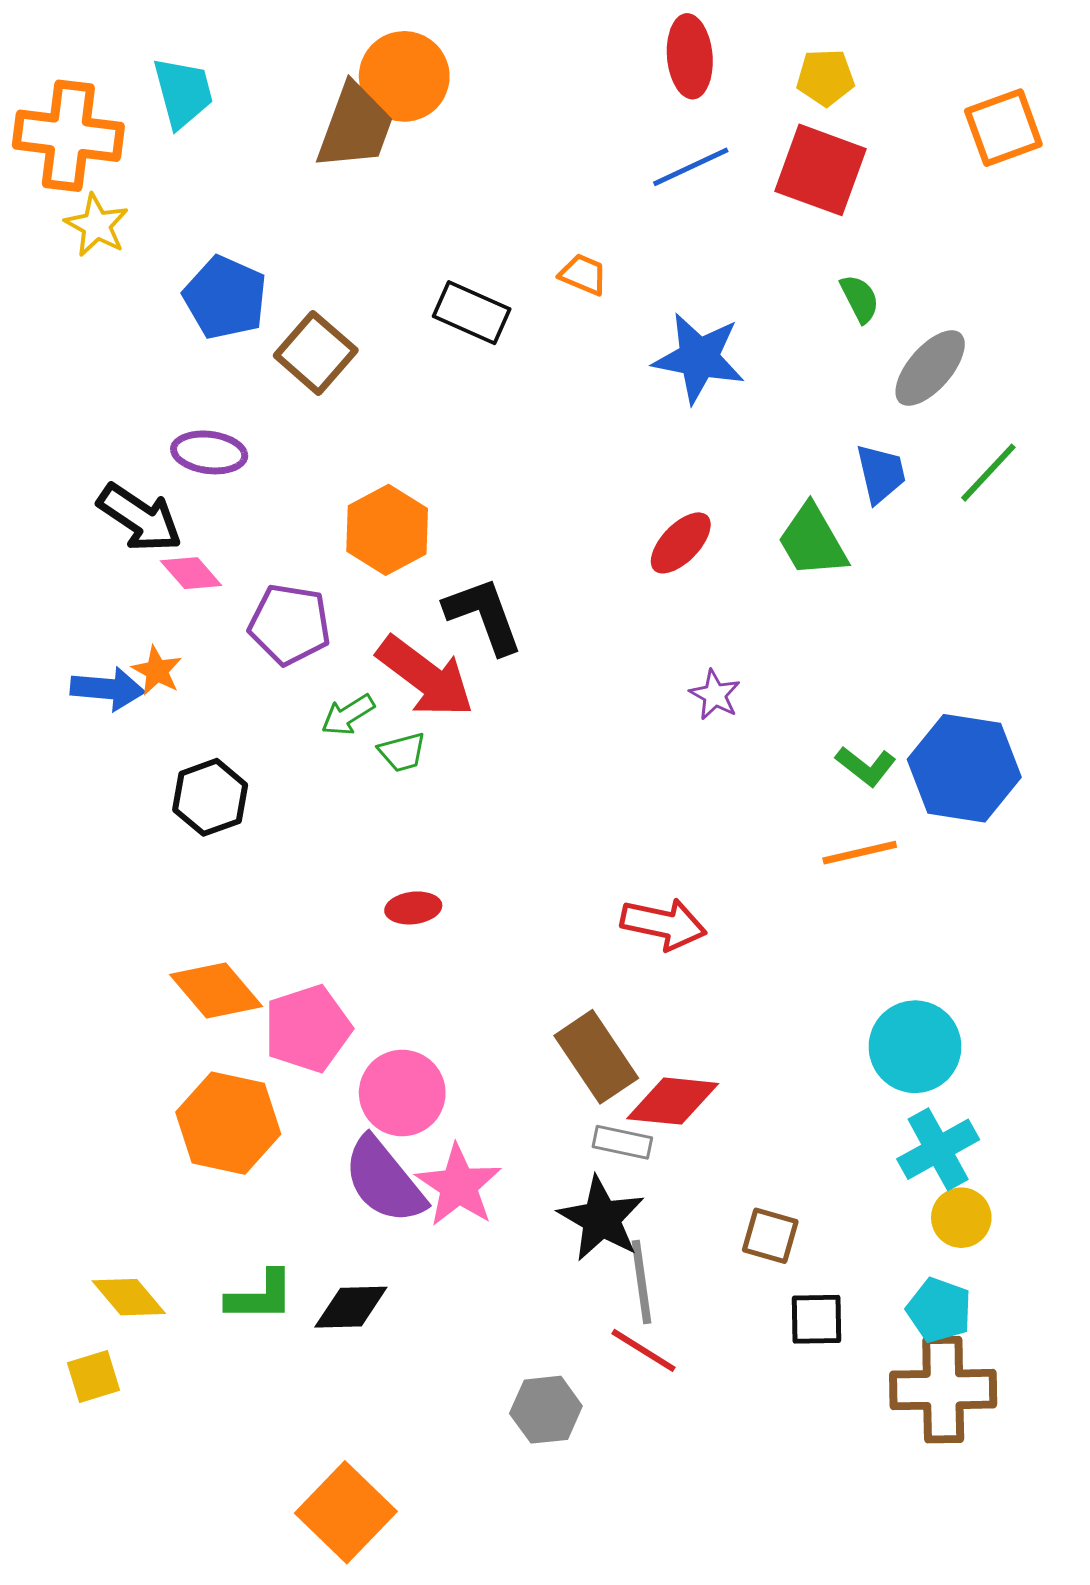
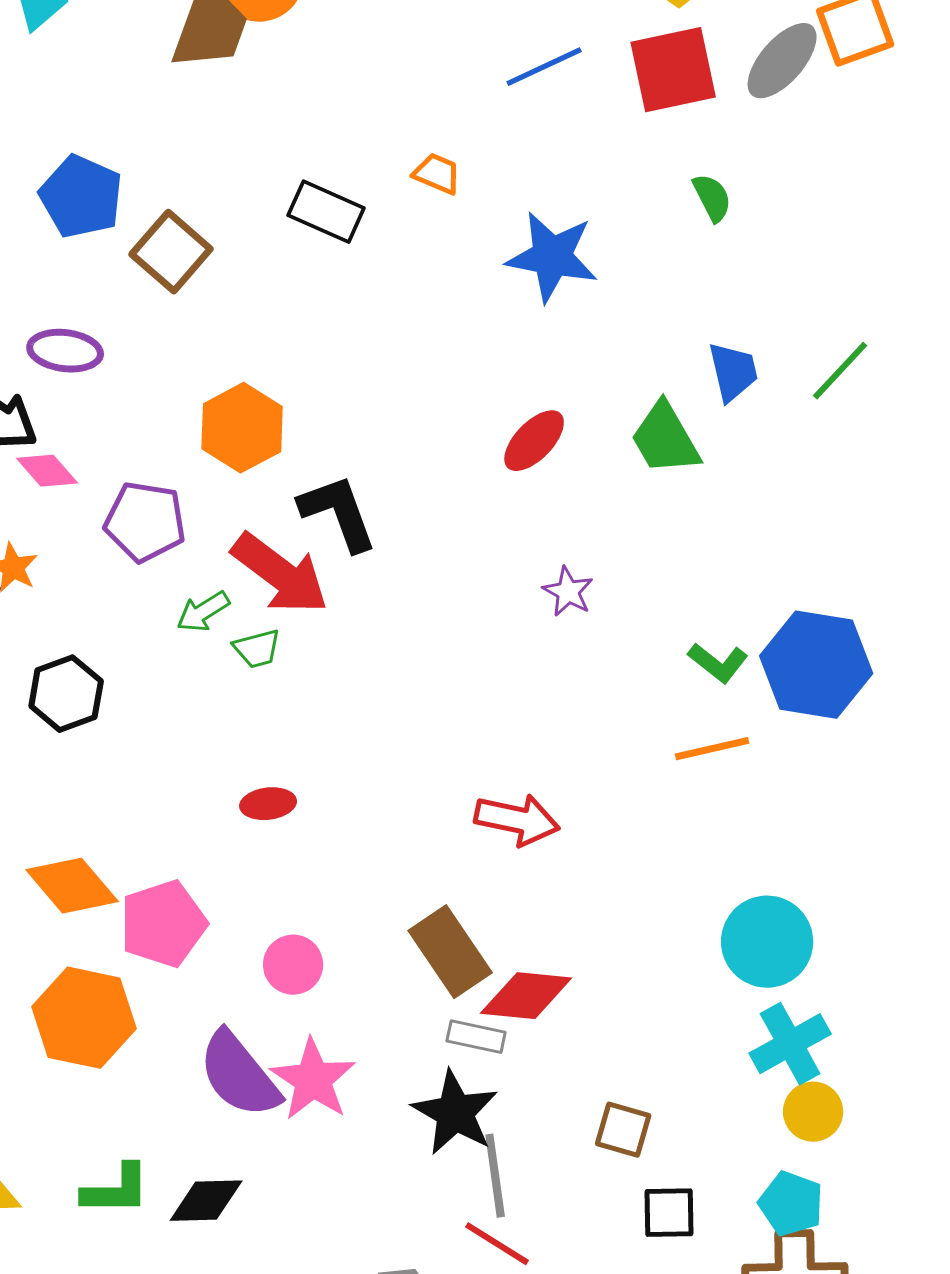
red square: (820, 170) -> (673, 70), turned -32
gray ellipse: (930, 368) -> (782, 61), moved
pink circle: (402, 1093) -> (293, 965), moved, size x0.7

